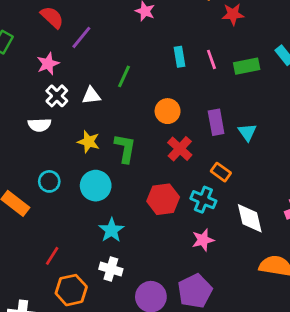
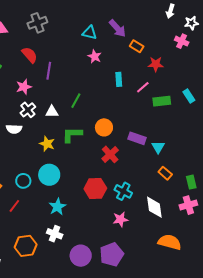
purple line: (81, 37) -> (49, 71), turned -36
cyan rectangle: (180, 57) -> (119, 79), moved
pink line: (211, 59) -> (143, 87), moved, turned 64
purple rectangle: (216, 122) -> (137, 138), turned -66
green L-shape: (125, 148) -> (72, 135), moved, turned -105
orange rectangle: (221, 172) -> (165, 173), moved
cyan circle: (49, 181) -> (23, 181), moved
red line: (52, 256) -> (14, 206), moved

